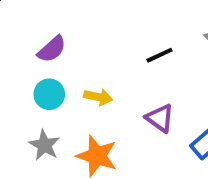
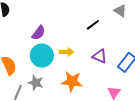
cyan circle: (49, 94) -> (42, 56), size x1.5
gray star: (44, 145) -> (36, 83), moved

